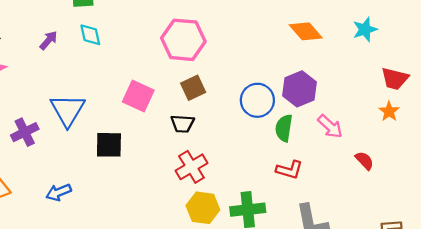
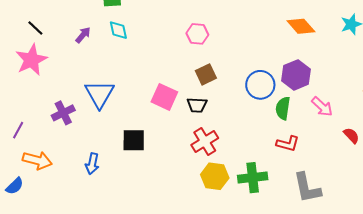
pink hexagon: (183, 40) -> (197, 34), size x0.6
pink square: (138, 96) -> (164, 97), moved
black square: (109, 145) -> (134, 140), moved
blue arrow: (59, 192) -> (92, 164), turned -55

